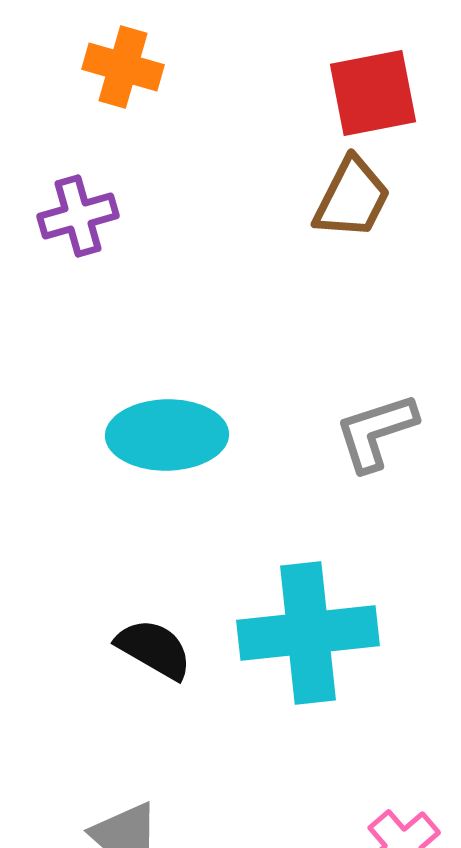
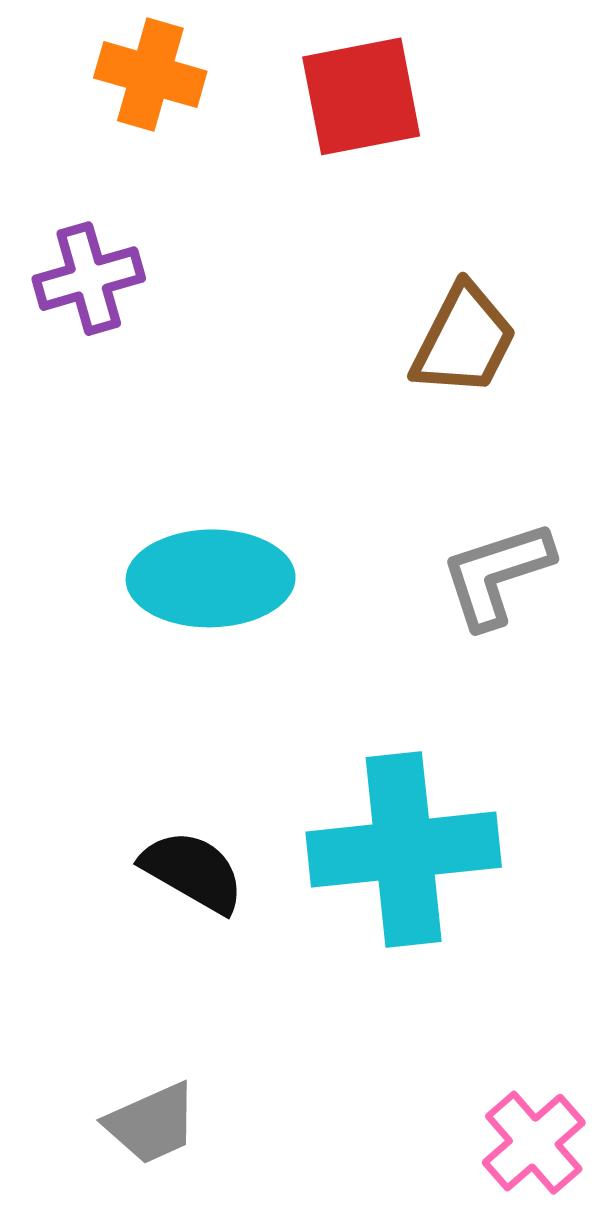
red square: (373, 93) -> (361, 96), moved
brown trapezoid: (352, 198) -> (464, 340), moved

